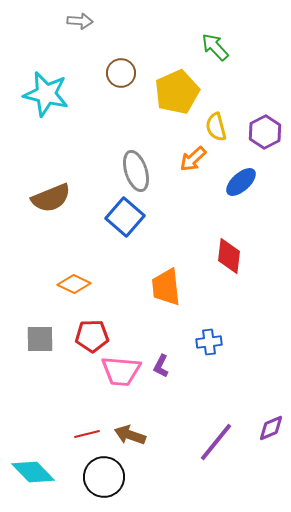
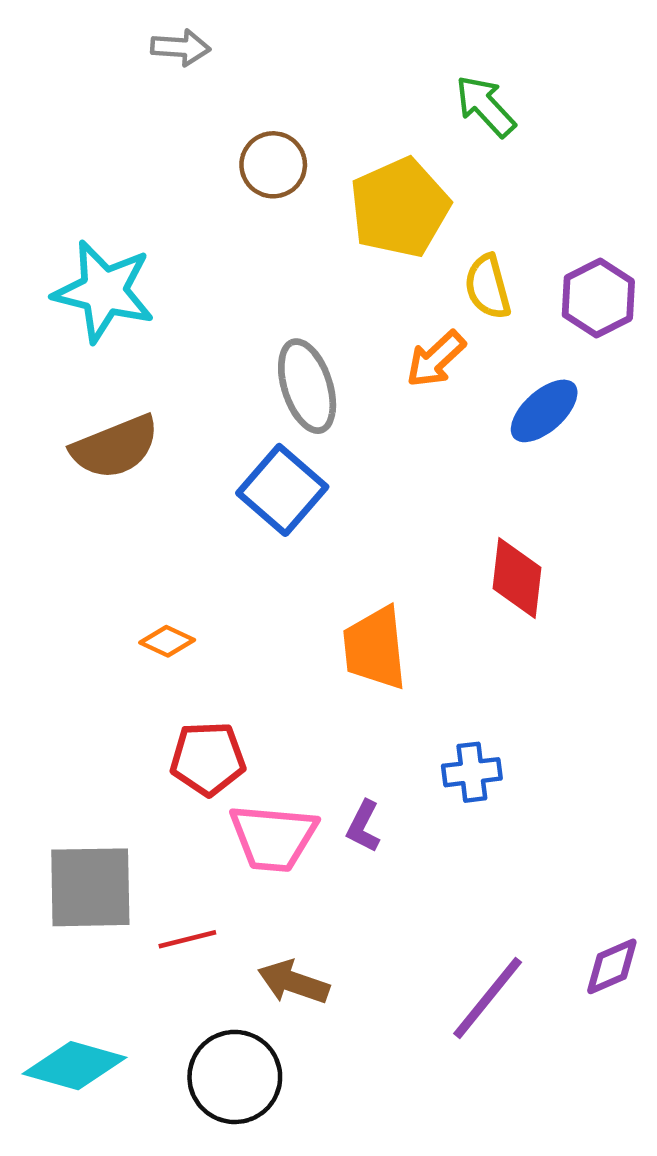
cyan star: (46, 94) -> (104, 291), moved
orange diamond: (74, 284) -> (167, 641), size x0.7
gray square: (40, 339) -> (90, 887), moved, size x1.4
red line: (87, 434) -> (187, 939), moved
cyan diamond: (33, 472) -> (74, 1066), turned -30

